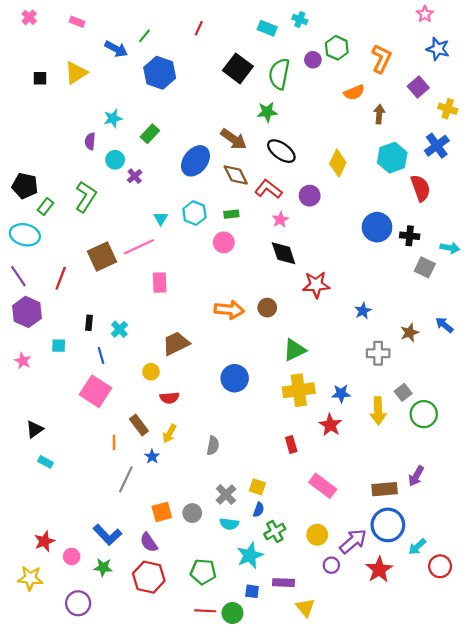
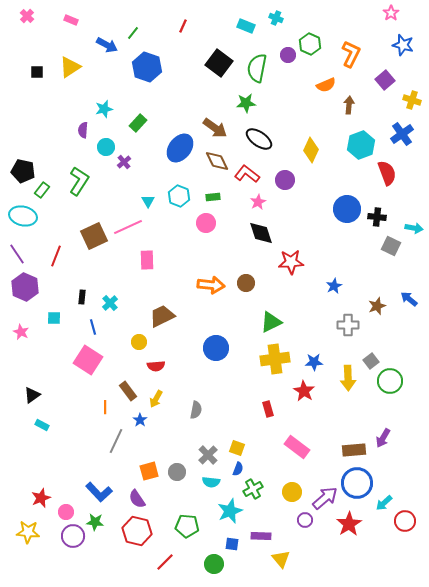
purple circle: (78, 603) -> (73, 536), moved
red line: (205, 611) -> (165, 562), moved, turned -48

